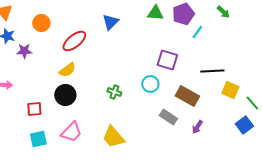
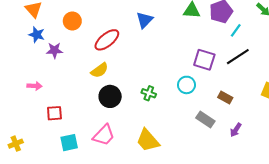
black line: (212, 71) -> (238, 57), moved, turned -30
black circle: (65, 95) -> (110, 96), moved
brown rectangle: (187, 96) -> (225, 97), size x0.6
red square: (34, 109) -> (54, 113), moved

